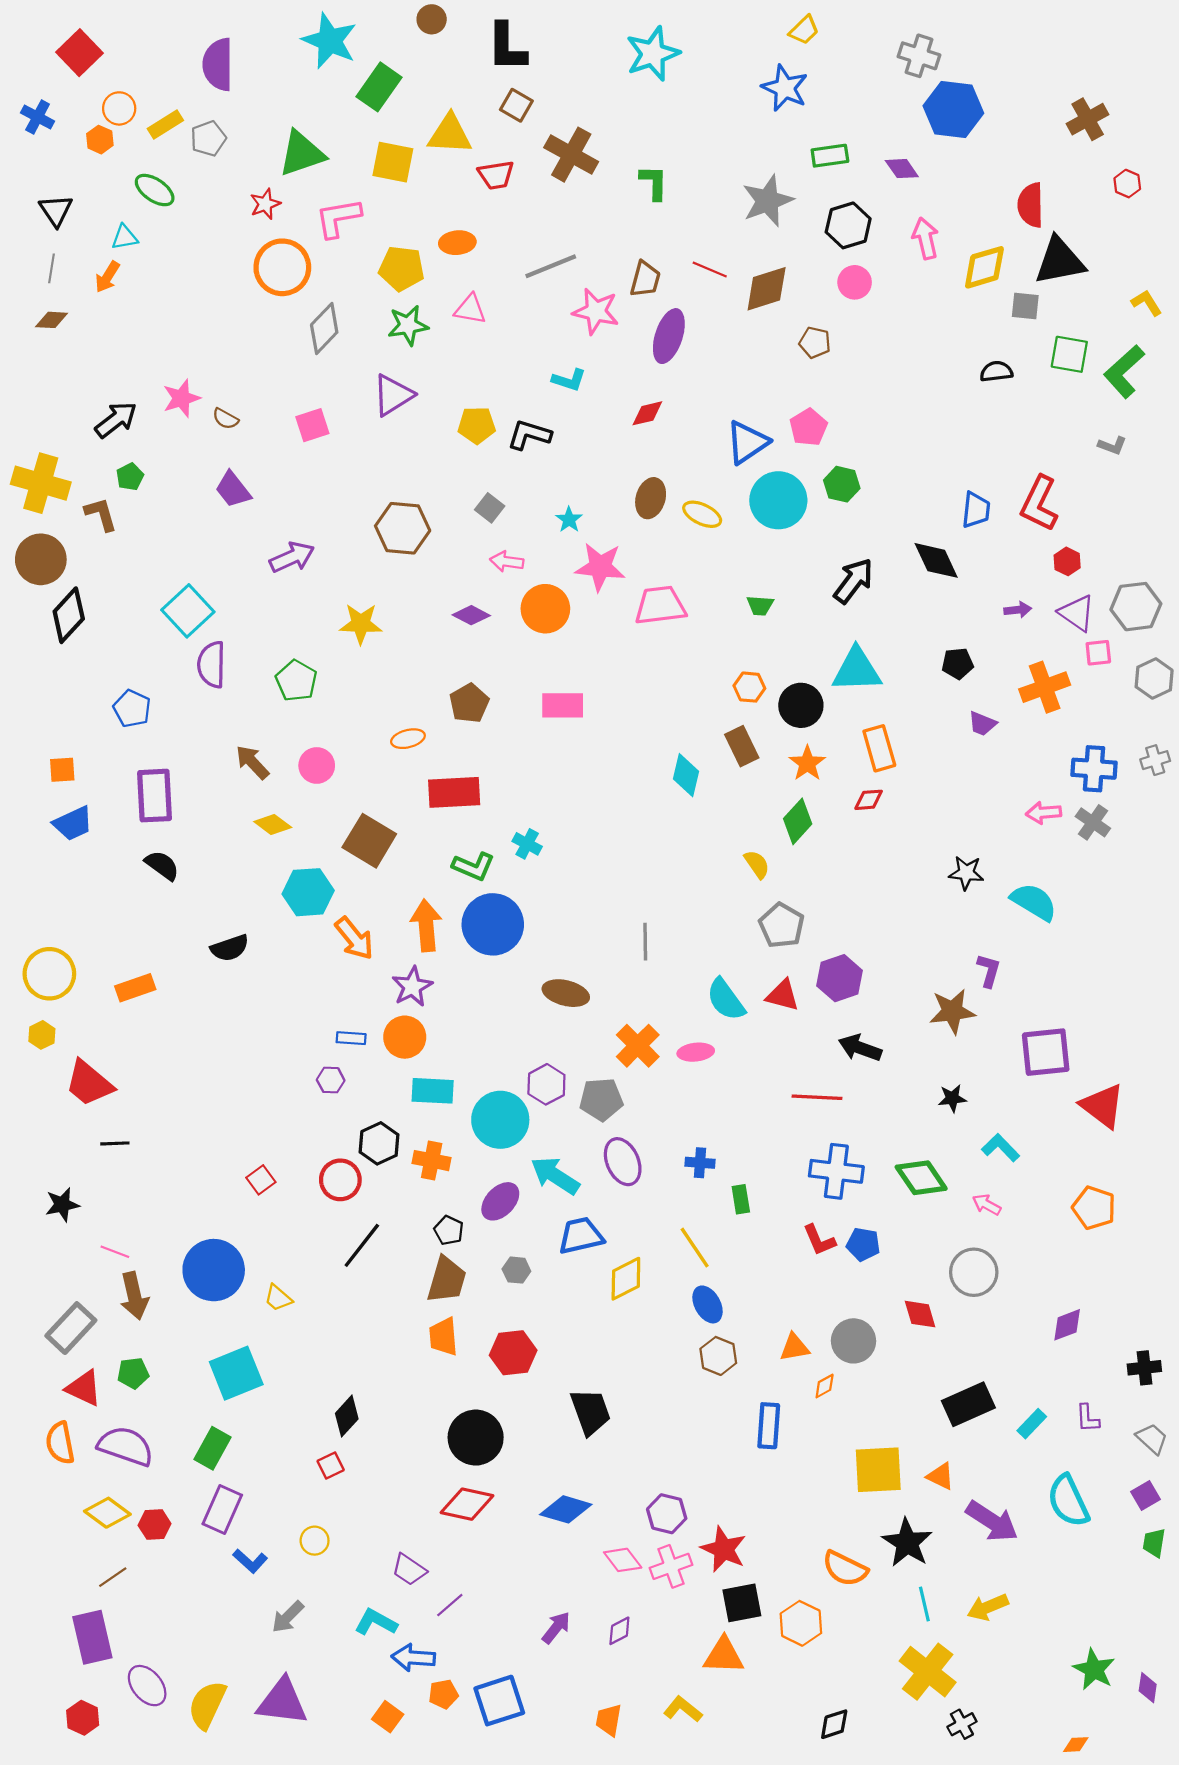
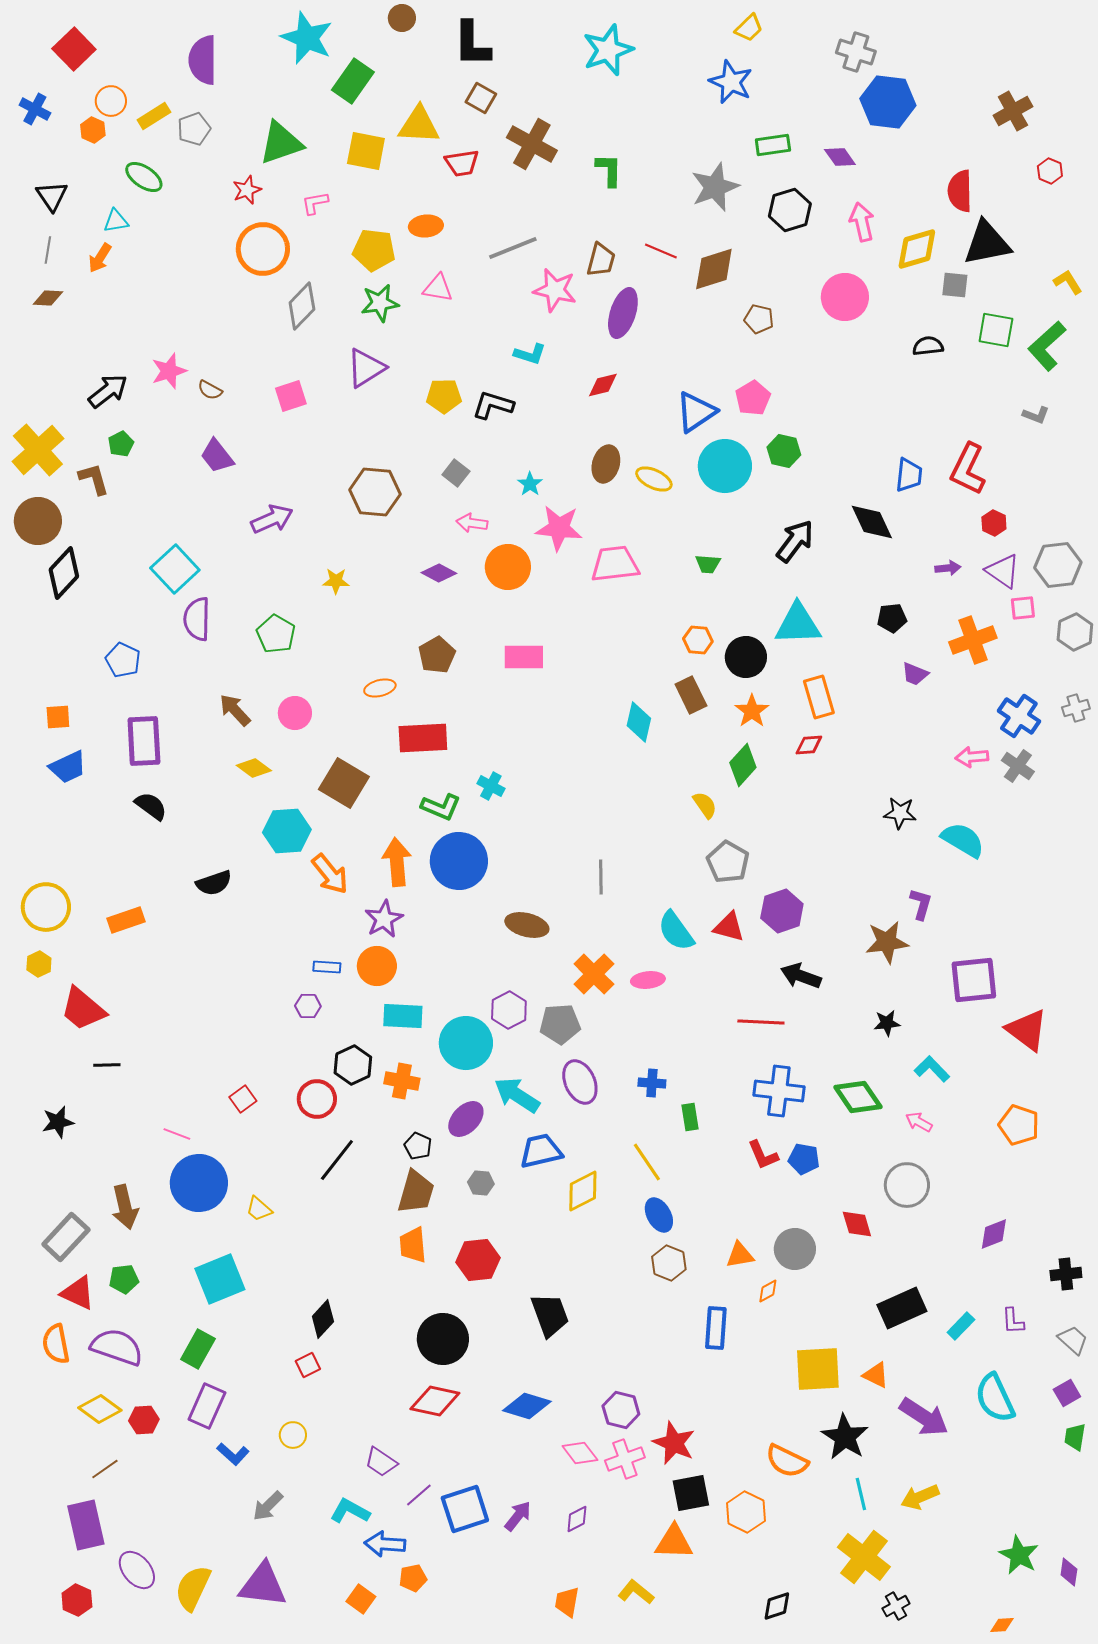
pink L-shape: (338, 218) -> (315, 203), size x0.6
pink circle: (855, 282) -> (845, 297), moved, size x1.5
yellow cross: (41, 483) -> (38, 450), turned 32
yellow star: (361, 624) -> (336, 581), size x0.7
blue cross: (1094, 769) -> (1019, 716), turned 30
pink line: (115, 1252) -> (177, 1134), moved
blue square: (499, 1701) -> (465, 1509), moved

